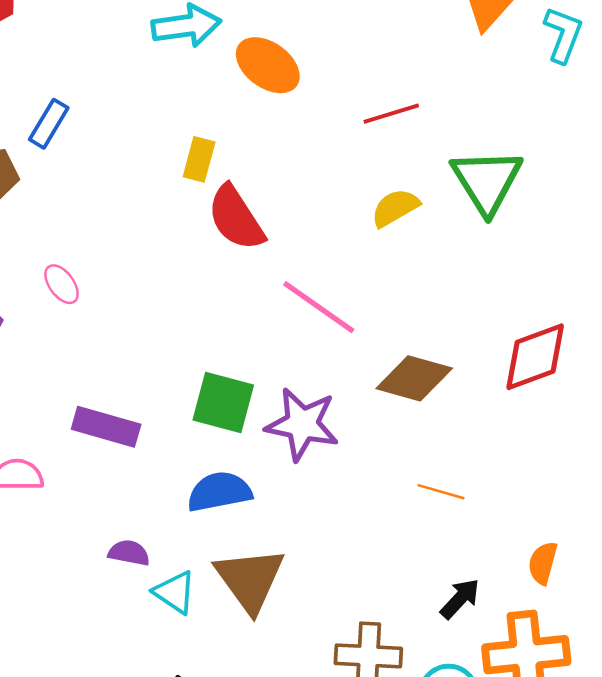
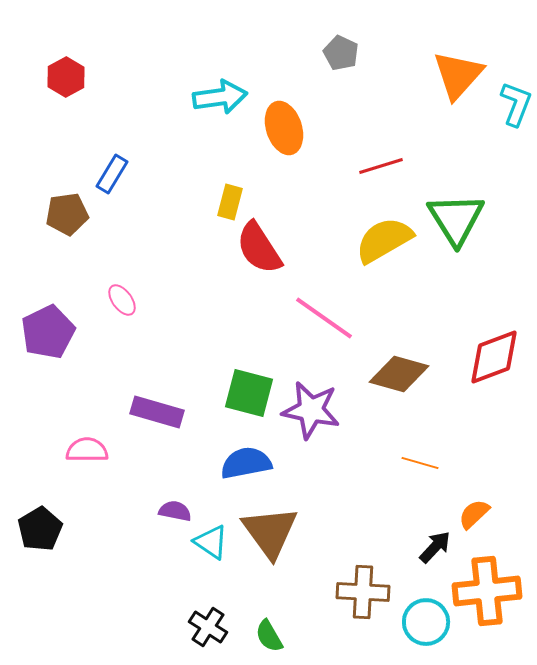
orange ellipse: (268, 65) -> (284, 128), turned 36
yellow semicircle: (395, 208) -> (384, 240), size x1.5
orange semicircle: (543, 563) -> (474, 514), moved, turned 32

